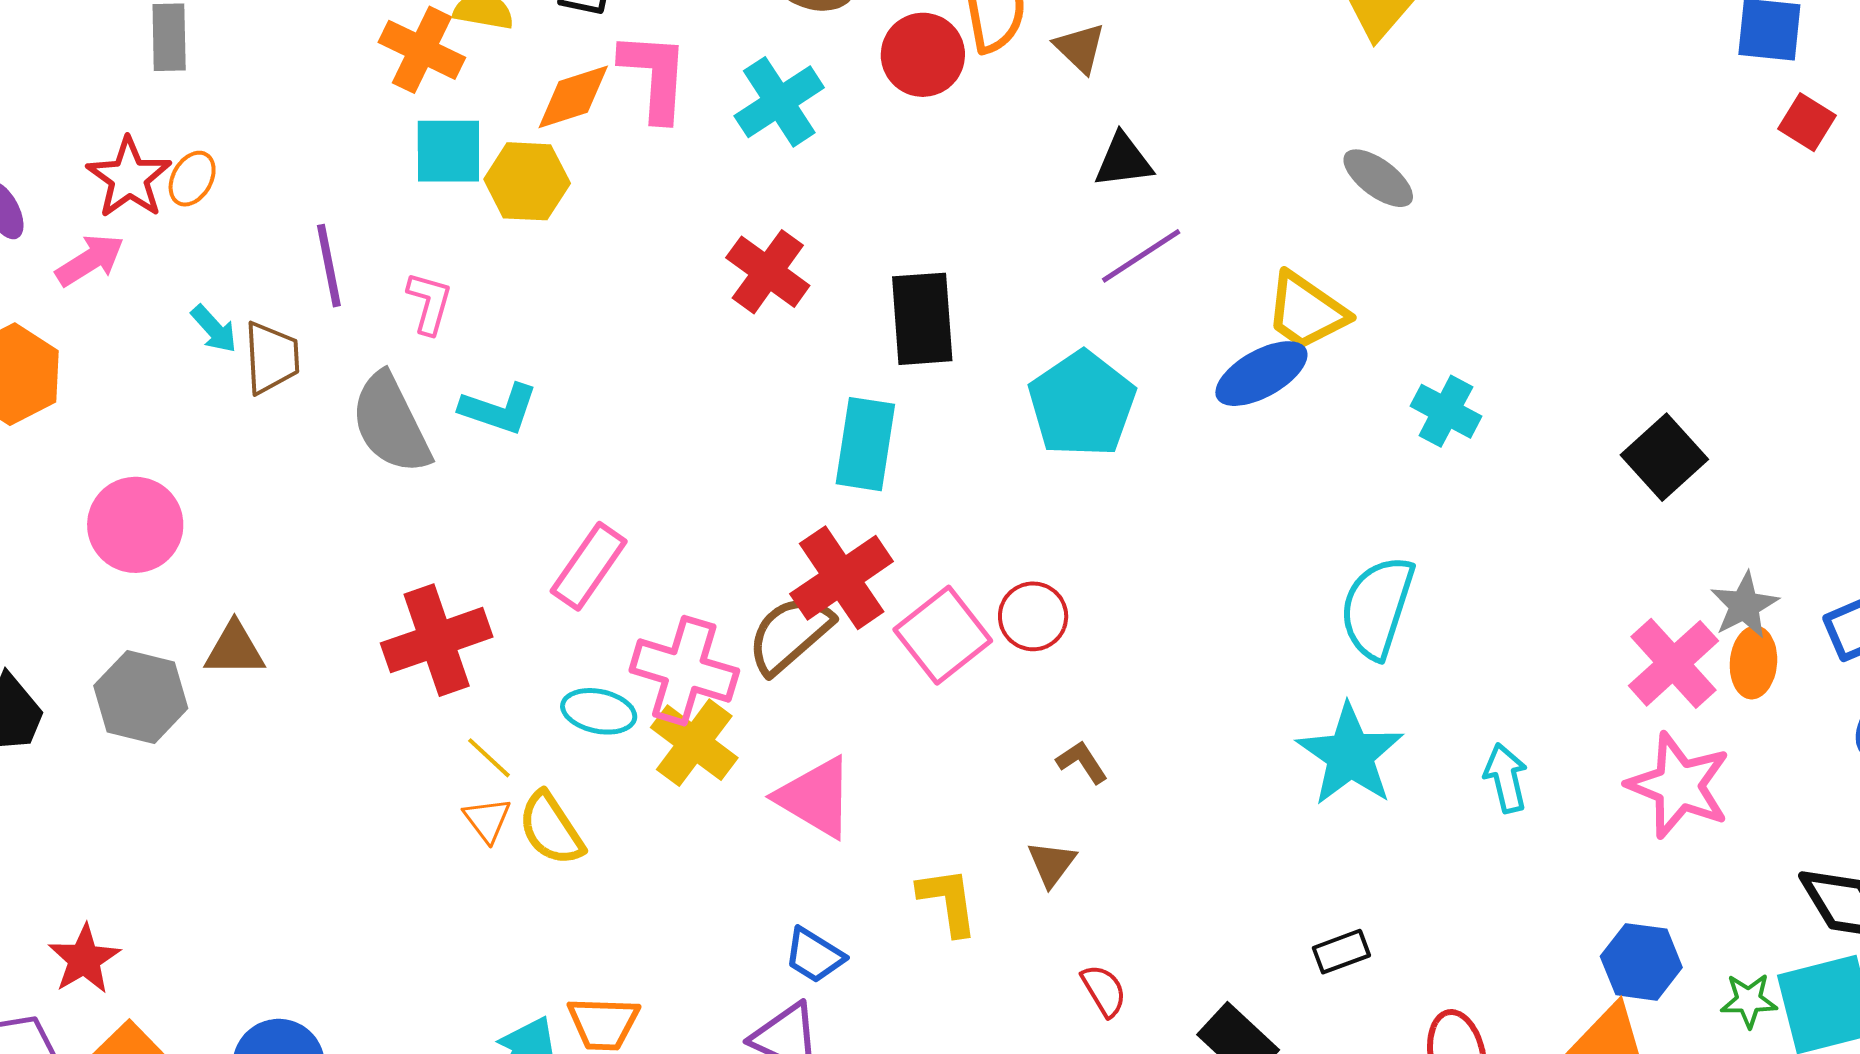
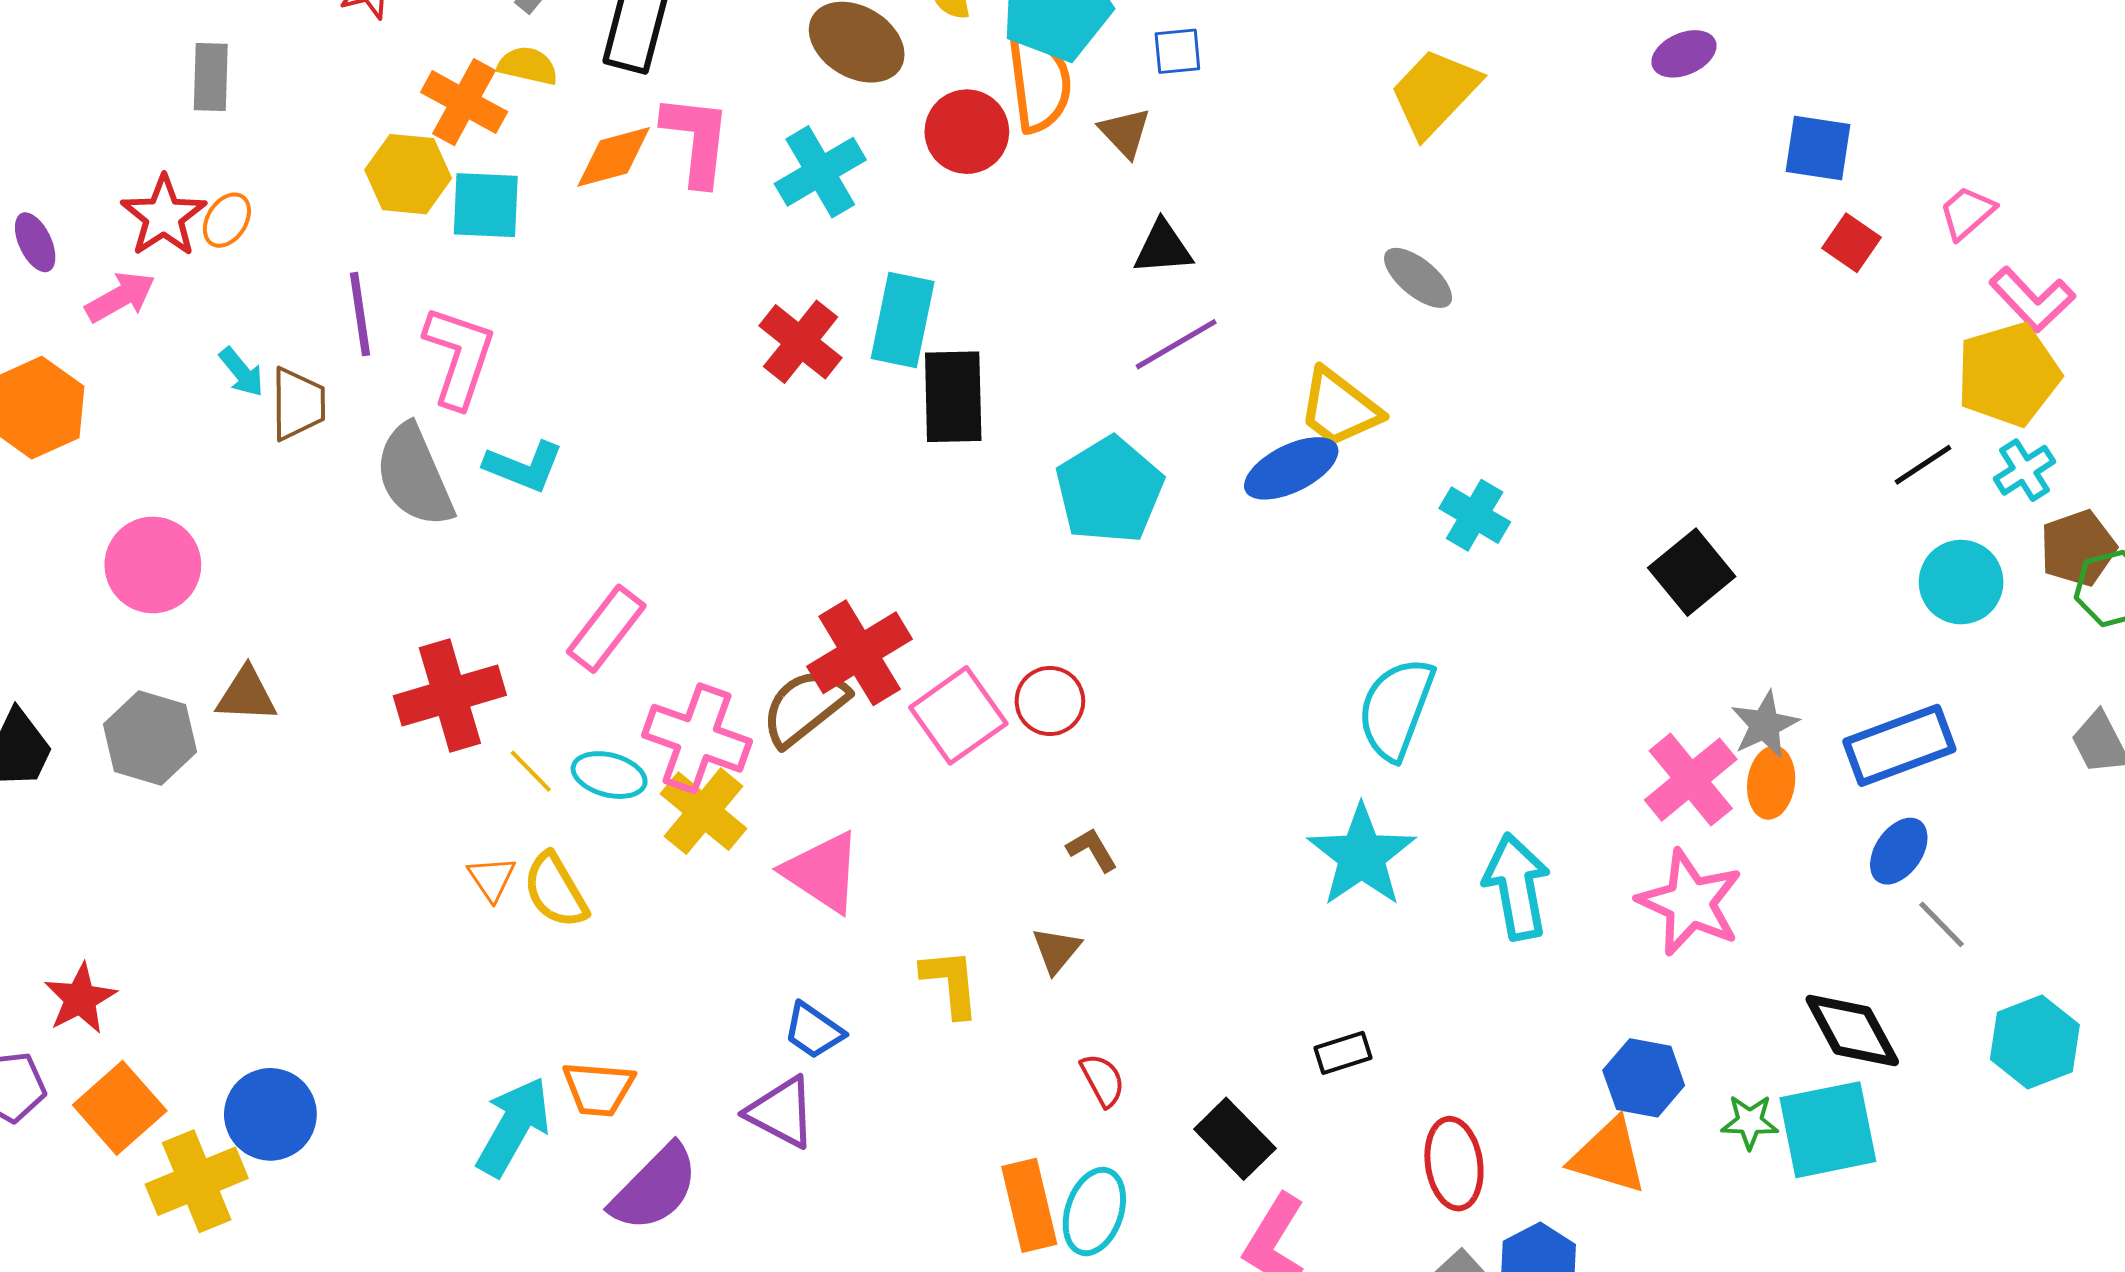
yellow hexagon: (527, 181) -> (408, 174), moved
pink L-shape: (429, 303) -> (459, 357), size x1.6
cyan rectangle: (865, 444) -> (903, 320), moved
yellow line: (489, 758) -> (531, 771), moved
cyan arrow: (1506, 778) -> (1517, 887), size x1.5

